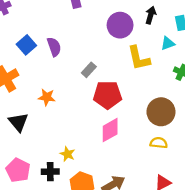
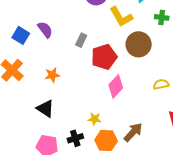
brown circle: (161, 112) -> (139, 44), moved
black triangle: (18, 122) -> (45, 109), moved
yellow star: (67, 154) -> (95, 119), moved

